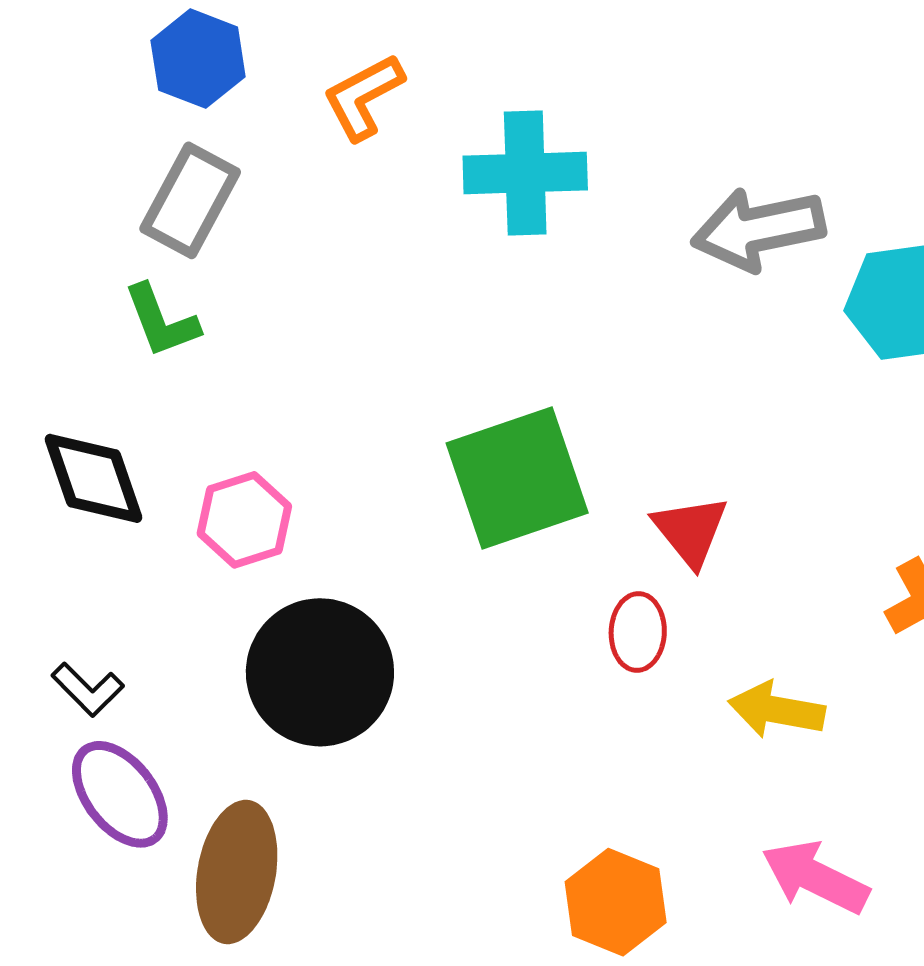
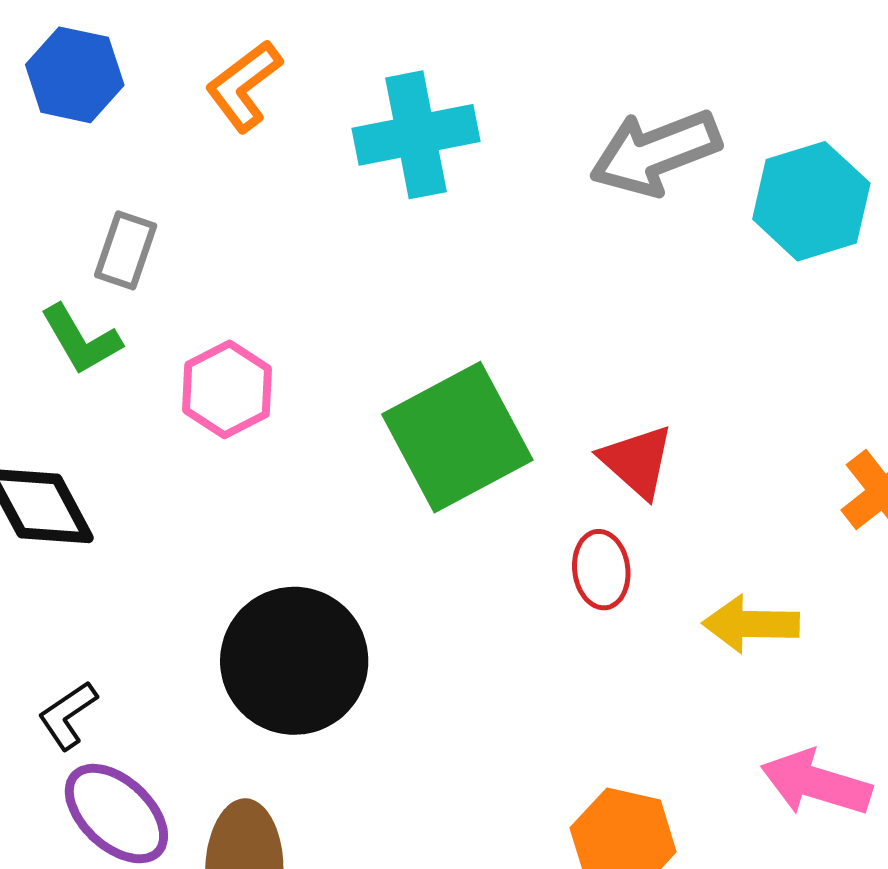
gray rectangle: (190, 200) -> (126, 250), moved, size x0.7
pink hexagon: (244, 520) -> (227, 389), moved
black L-shape: (88, 689) -> (68, 715), turned 110

